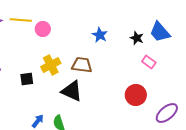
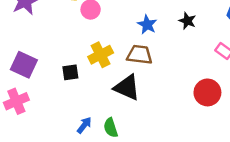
blue star: (100, 35) -> (147, 25), moved
black star: (137, 38) -> (187, 21), moved

